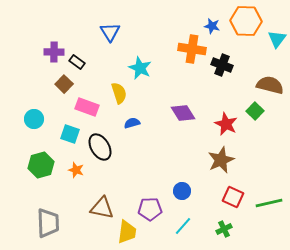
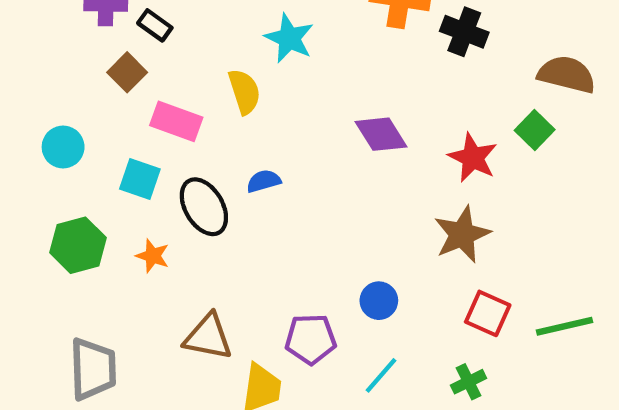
blue semicircle: (132, 123) -> (264, 181), moved

